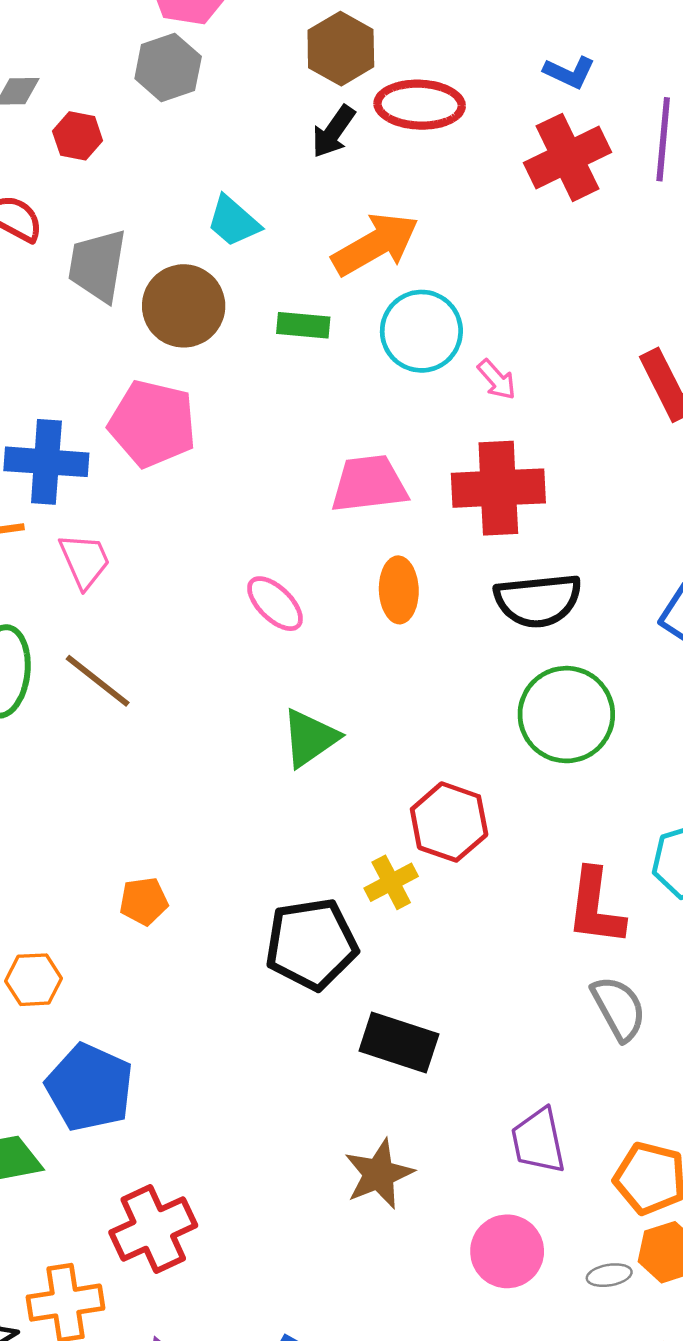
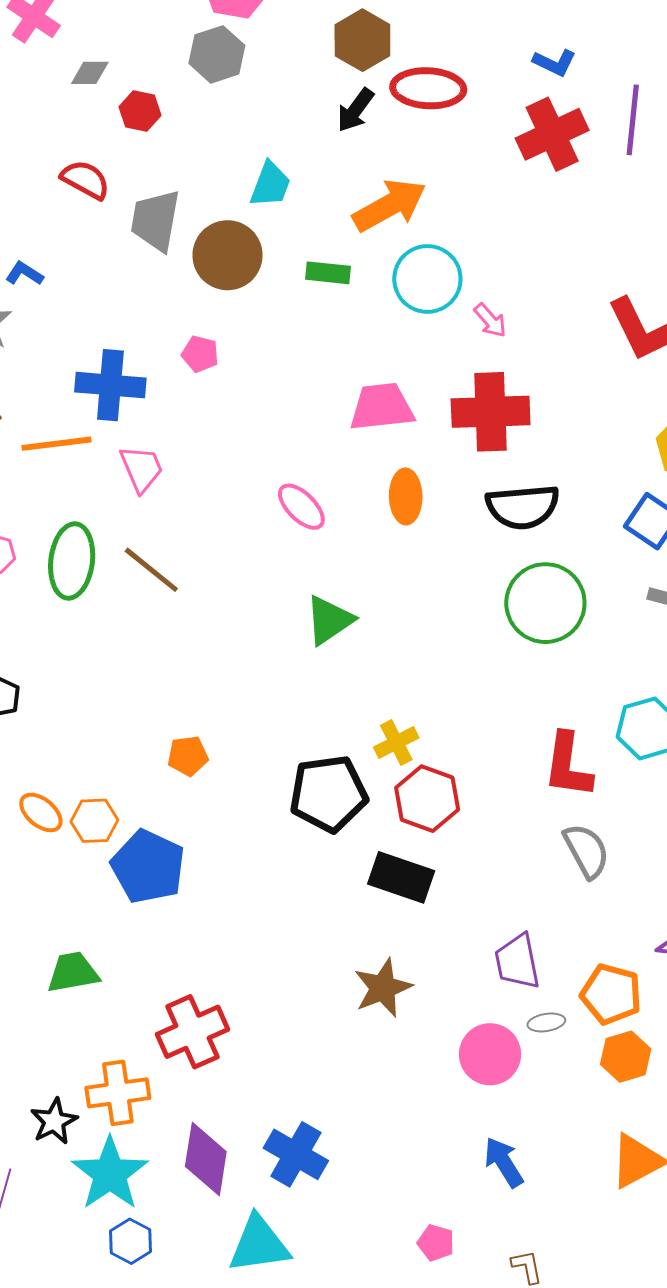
cyan trapezoid: (233, 221) -> (270, 185), turned -111
pink pentagon: (153, 424) -> (200, 354), size x0.5
red hexagon: (449, 822) -> (427, 799), moved
blue pentagon: (90, 1087) -> (148, 867), moved
gray ellipse: (609, 1275) -> (546, 1022), moved

